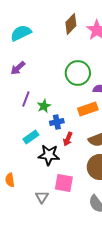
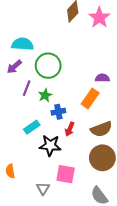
cyan semicircle: (21, 33) -> (23, 44), moved, turned 30
purple arrow: (18, 68) -> (14, 67), moved
green circle: (78, 73) -> (48, 66), moved
orange rectangle: (88, 109) -> (90, 98), turned -36

